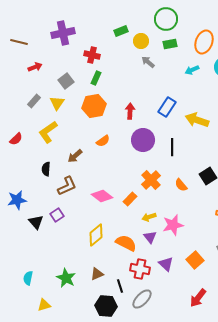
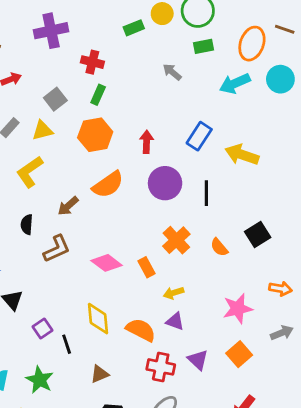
yellow circle: (141, 41) -> (162, 14), moved
cyan arrow: (192, 70) -> (235, 83), size x1.5
yellow triangle: (57, 103) -> (42, 130), turned 42
orange semicircle: (103, 141) -> (108, 185), size x1.6
orange rectangle: (130, 199) -> (146, 267), turned -72
purple square: (57, 215) -> (42, 329), moved
pink star: (173, 225) -> (238, 309), moved
yellow diamond: (96, 235) -> (98, 319), turned -55
purple triangle: (150, 237) -> (175, 321), turned -32
green star: (66, 278) -> (40, 380), moved
black line: (120, 286) -> (67, 344), moved

